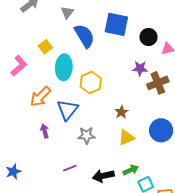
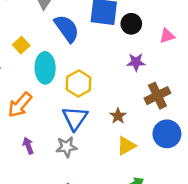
black circle: (149, 37) -> (131, 24), moved
brown cross: (158, 83) -> (157, 96), moved
blue triangle: (67, 110) -> (75, 118), moved
gray star: (86, 135) -> (66, 147), moved

